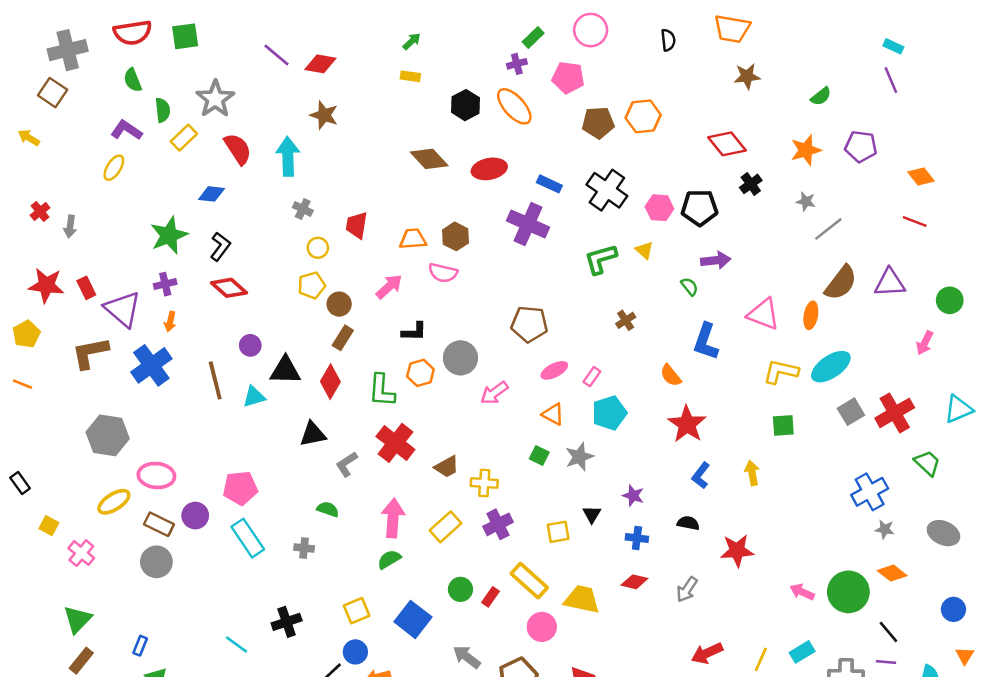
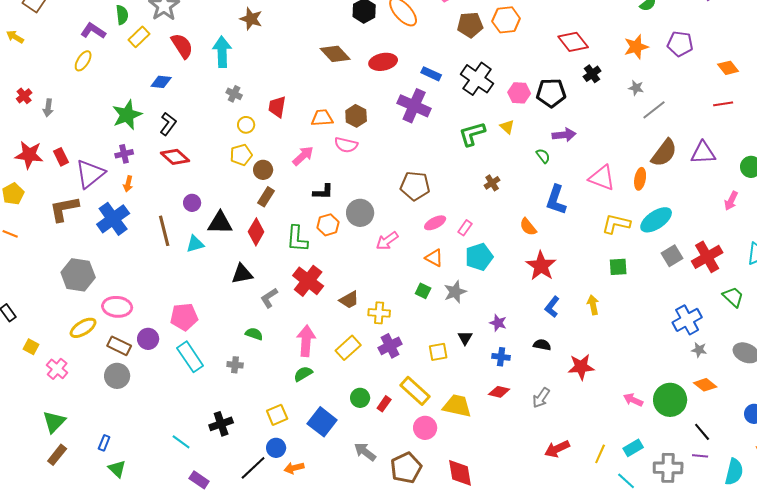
red line: (915, 221) -> (723, 104), turned -30
purple triangle: (123, 309) -> (90, 174), turned 40

